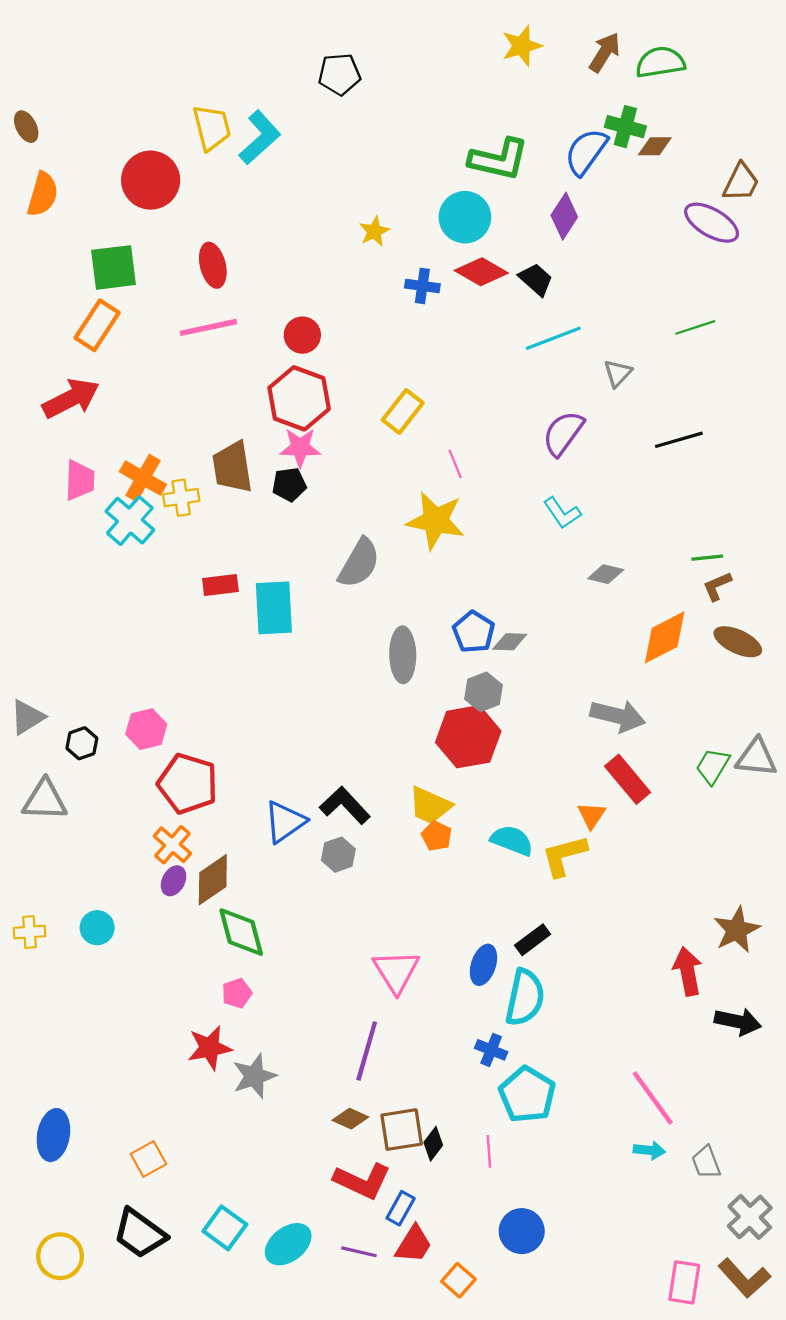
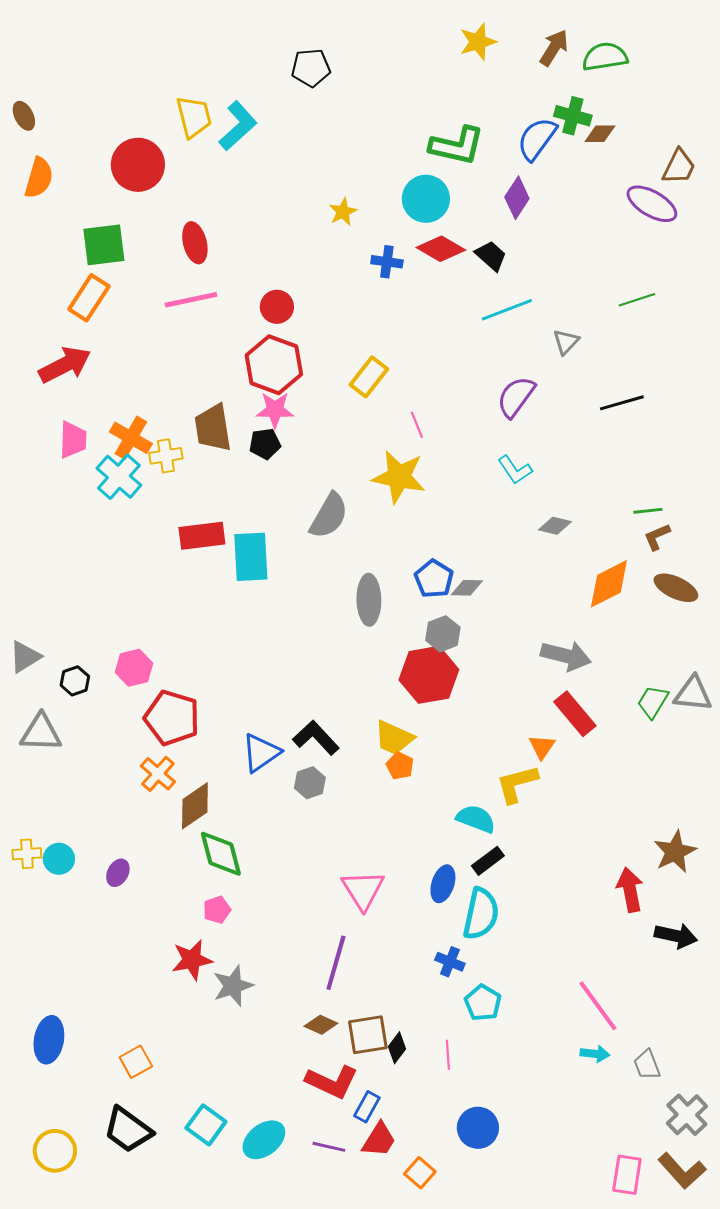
red rectangle: (220, 585) -> (202, 536), size x1.4
cyan semicircle: (512, 840) -> (476, 819), moved
purple ellipse: (174, 881) -> (118, 873), moved
cyan circle: (97, 928) -> (59, 859), moved
cyan pentagon: (527, 1095) -> (483, 1003), size x0.7

